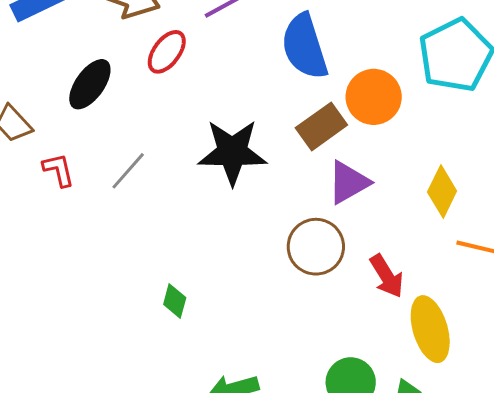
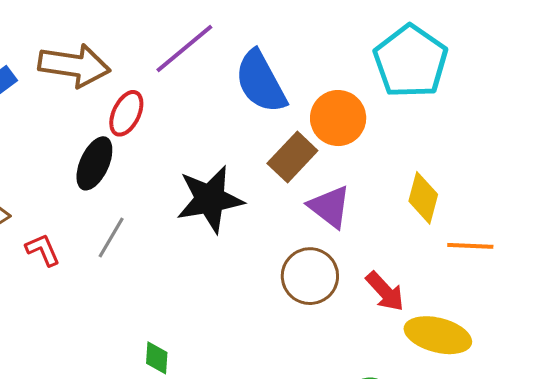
black ellipse: (90, 84) -> (94, 163), moved
purple triangle: (348, 182) -> (330, 207), turned -42
green diamond: (175, 301) -> (157, 358), moved
yellow ellipse: (430, 329) -> (438, 335), turned -48

